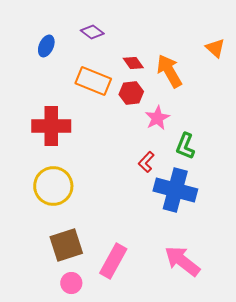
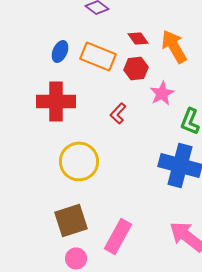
blue ellipse: (46, 46) -> (60, 51), moved
red L-shape: (146, 162) -> (118, 113), moved
yellow circle: (53, 186) -> (79, 161), moved

